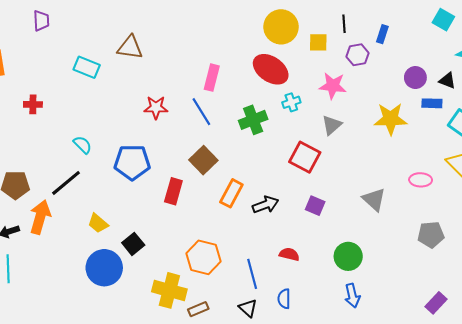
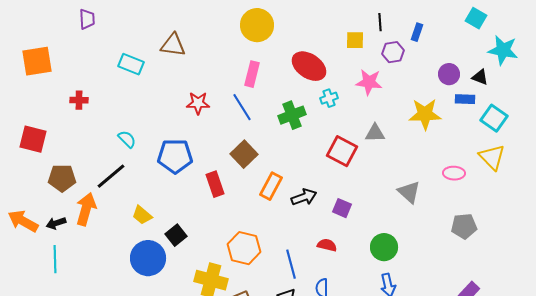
yellow circle: (281, 27) -> (257, 25), moved
gray triangle: (332, 125) -> (375, 133), moved, turned 40
red rectangle: (173, 191) -> (215, 184), turned -35
purple square: (315, 206) -> (342, 208), moved

